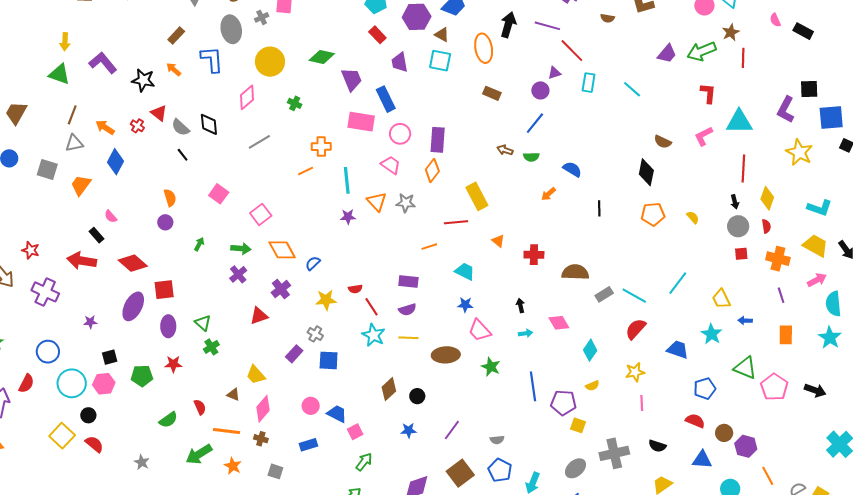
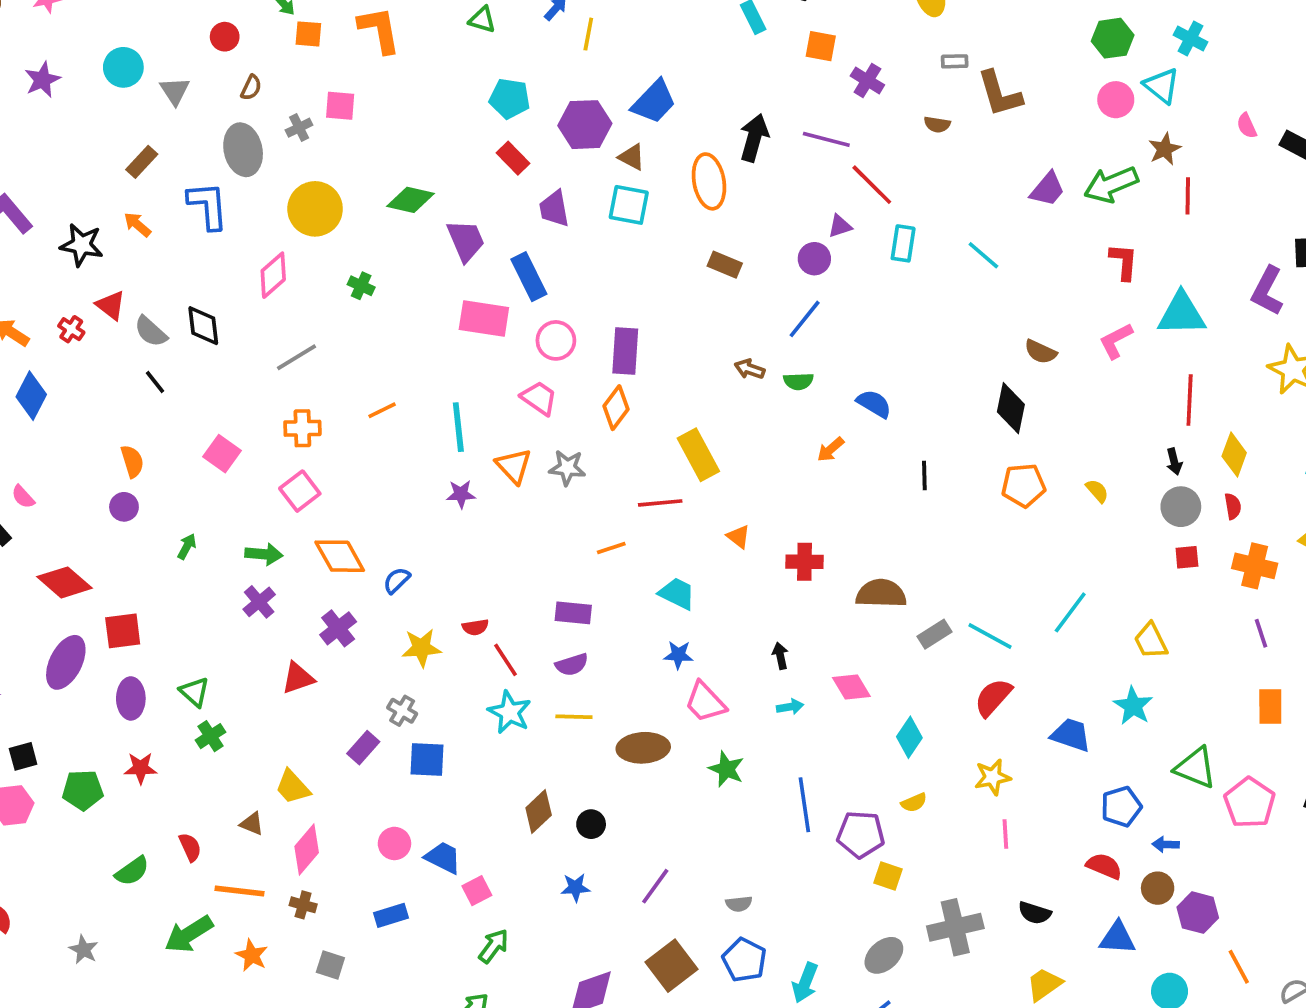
orange cross: (321, 146) -> (302, 428), moved
blue arrow: (745, 321) -> (1166, 844), moved

